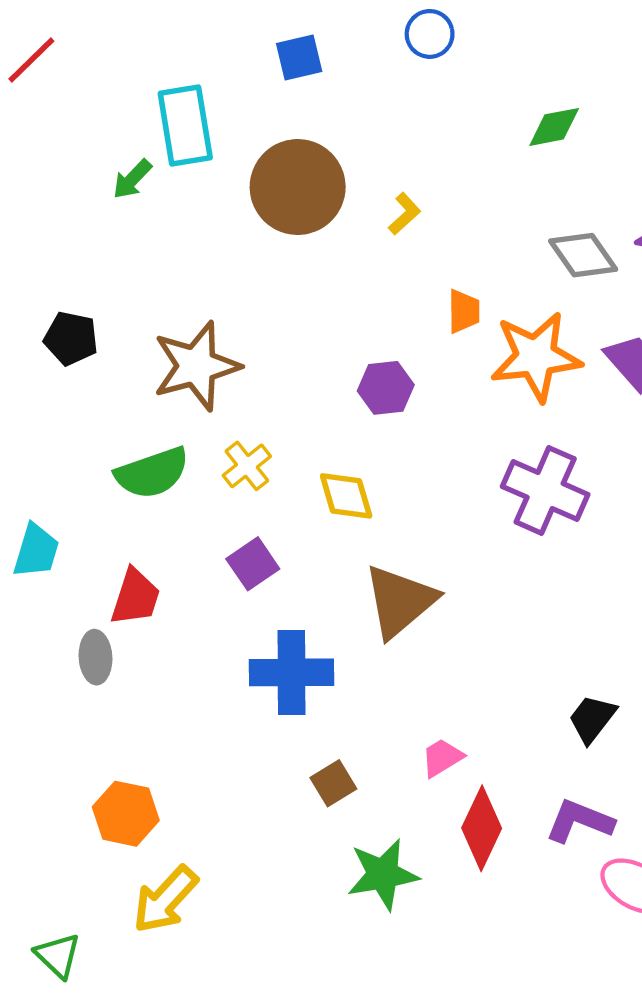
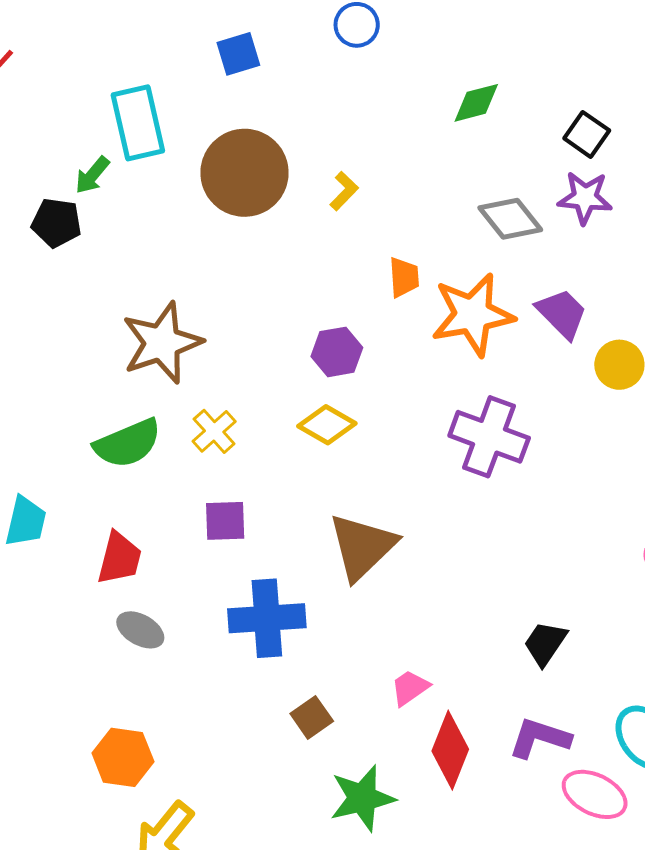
black pentagon: (71, 338) -> (56, 223), moved
yellow diamond: (346, 496) -> (327, 425), moved, turned -40
purple square: (253, 564) -> (225, 521), turned 36
gray ellipse: (95, 657) -> (140, 630), moved, turned -54

